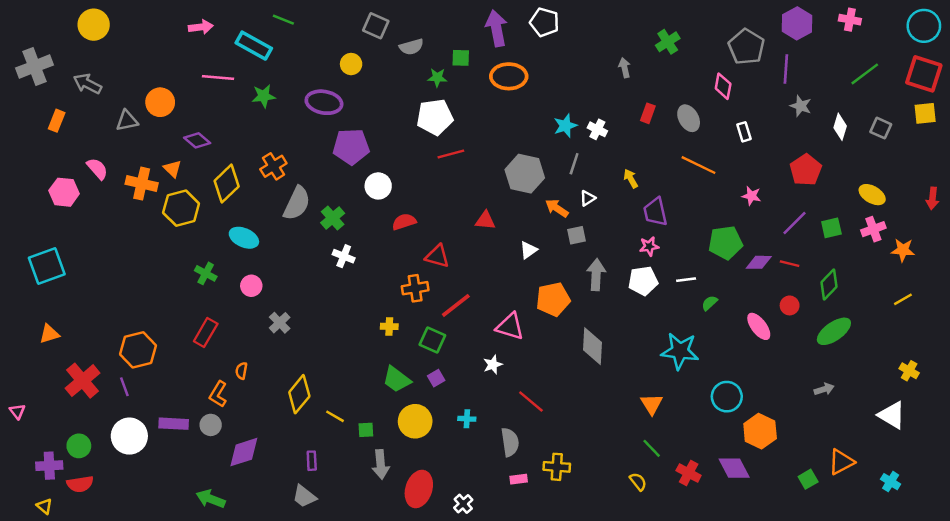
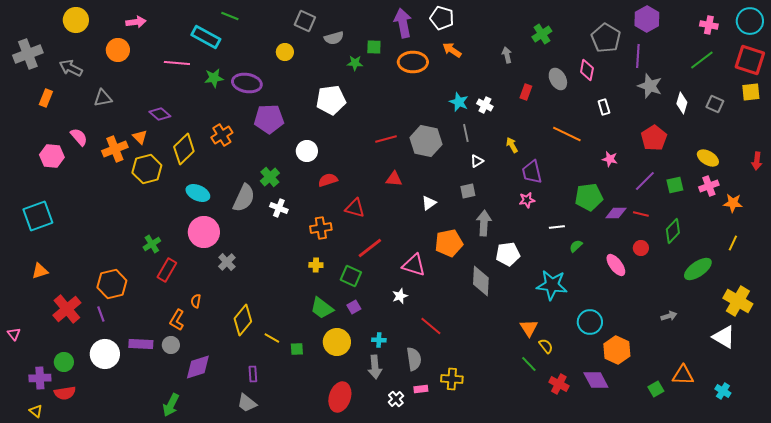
pink cross: (850, 20) -> (709, 25), moved
pink arrow: (201, 27) -> (136, 22), moved
orange circle: (160, 102) -> (118, 50), moved
purple ellipse: (324, 102) -> (247, 83), moved
gray star: (801, 106) -> (650, 86), size x1.4
white pentagon: (435, 117) -> (331, 100), moved
gray ellipse: (689, 118) -> (558, 79), moved
cyan star: (565, 126) -> (459, 102), turned -30
purple pentagon: (351, 147) -> (269, 119), moved
red line: (451, 154) -> (386, 139), moved
gray line: (574, 164) -> (466, 133), turned -30
orange cross: (142, 184) -> (115, 149), turned -35
gray semicircle: (297, 203) -> (244, 198), moved
orange arrow: (557, 208) -> (452, 50), moved
green cross: (206, 273) -> (152, 244), moved, turned 30
white pentagon: (643, 281) -> (508, 254), moved
pink circle: (251, 286) -> (204, 232), size x1.8
orange cross: (415, 288) -> (321, 228), moved
yellow line: (903, 299) -> (733, 243), turned -35
green ellipse: (834, 331) -> (698, 269), moved
yellow cross: (909, 371) -> (738, 301), size x1.8
orange triangle: (841, 462) -> (683, 375), turned 30
gray arrow: (381, 464) -> (375, 367), moved
yellow semicircle: (638, 482) -> (546, 346), moved
green arrow: (211, 499) -> (171, 405), turned -85
white cross: (463, 504) -> (396, 399), moved

